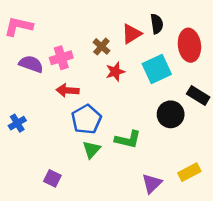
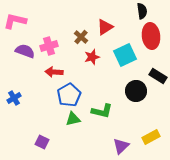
black semicircle: (157, 24) -> (142, 11), moved
green triangle: (91, 150) -> (73, 119), turned 35

